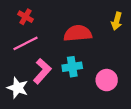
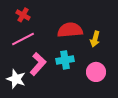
yellow arrow: (117, 21) -> (95, 39), moved

